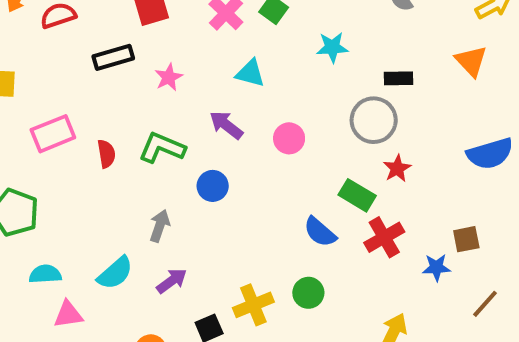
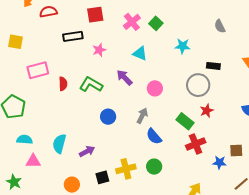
blue circle: (213, 186) -> (108, 117), moved
gray arrow: (160, 226) -> (142, 116), moved
blue semicircle: (320, 232) -> (154, 136), moved
cyan semicircle: (115, 273) -> (59, 144), turned 138

